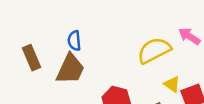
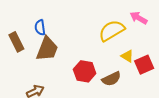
blue semicircle: (74, 41) -> (40, 27), moved

